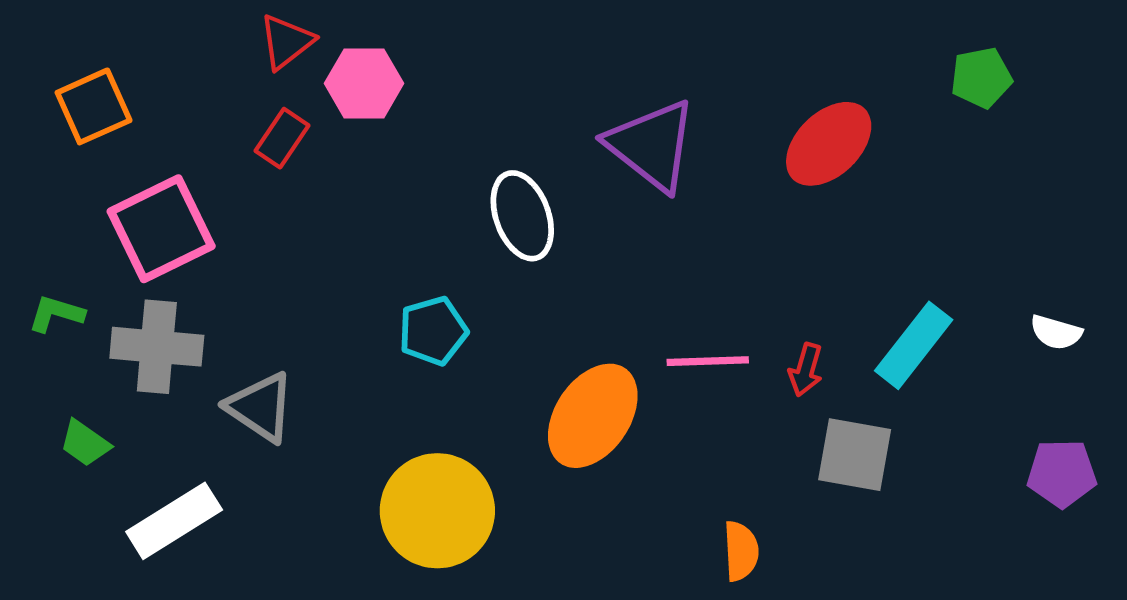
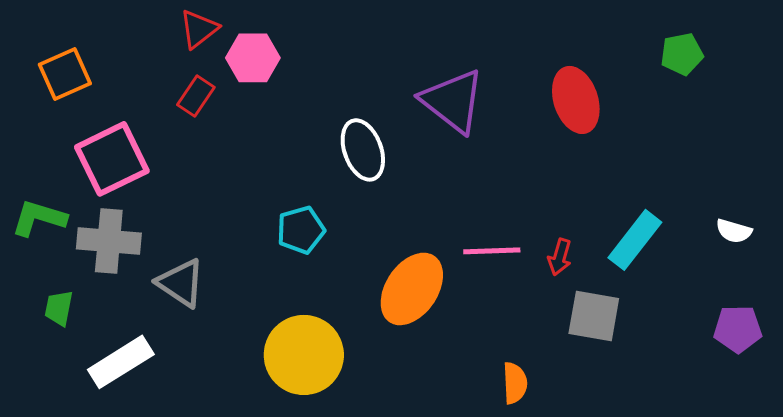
red ellipse: (829, 144) -> (576, 100), turned -64
green L-shape: (56, 314) -> (39, 218), size x1.4
green trapezoid: (85, 443) -> (59, 308), turned 66

